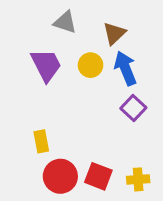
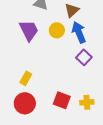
yellow rectangle: (41, 141) -> (26, 78), turned 40
red circle: (60, 176) -> (25, 103), moved

